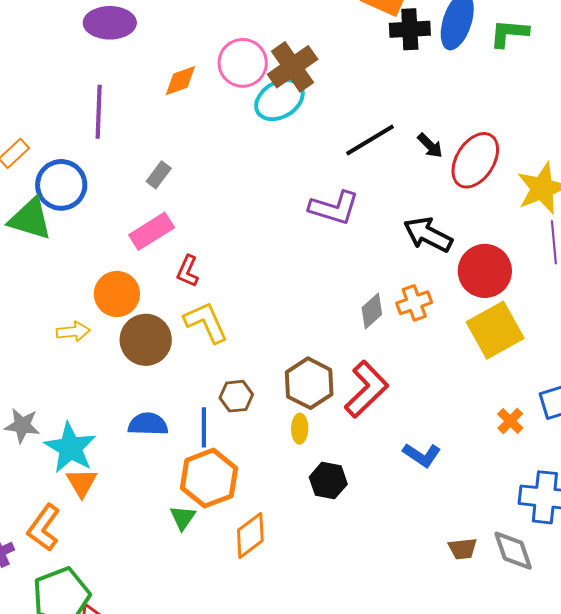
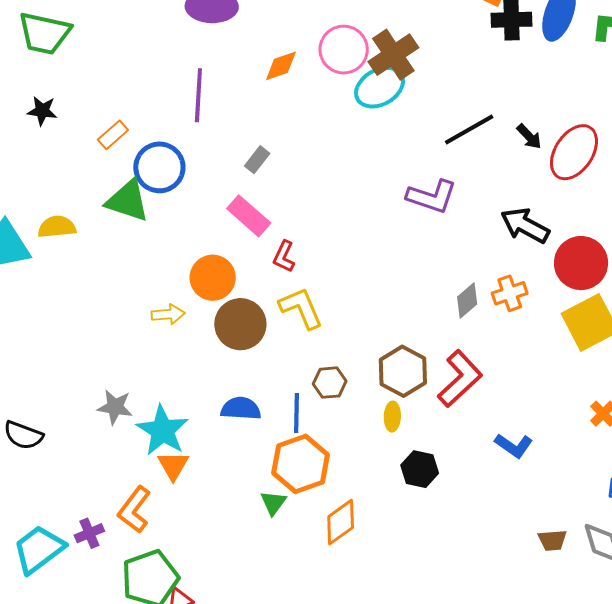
pink rectangle: (152, 231) -> (249, 216), turned 72

